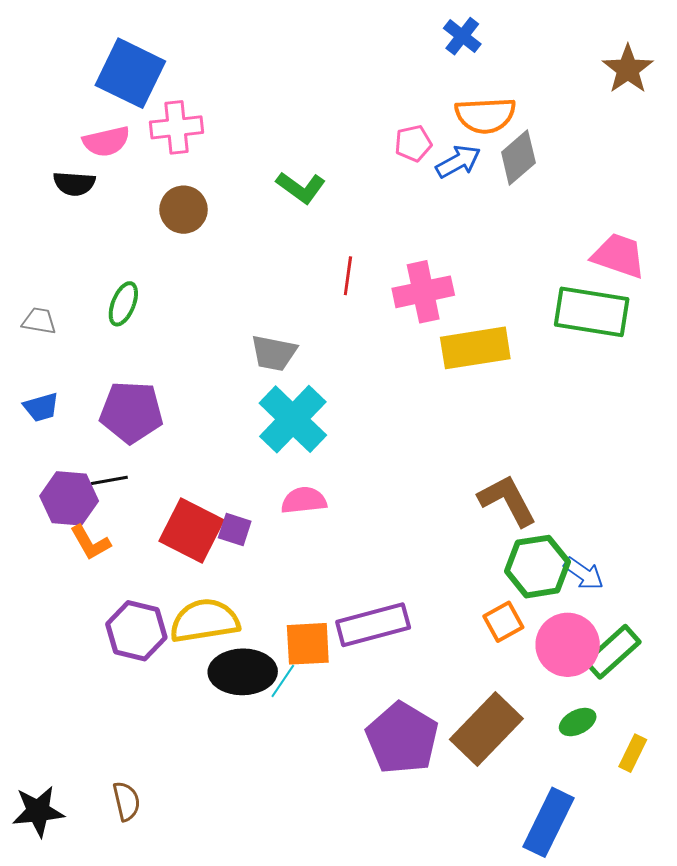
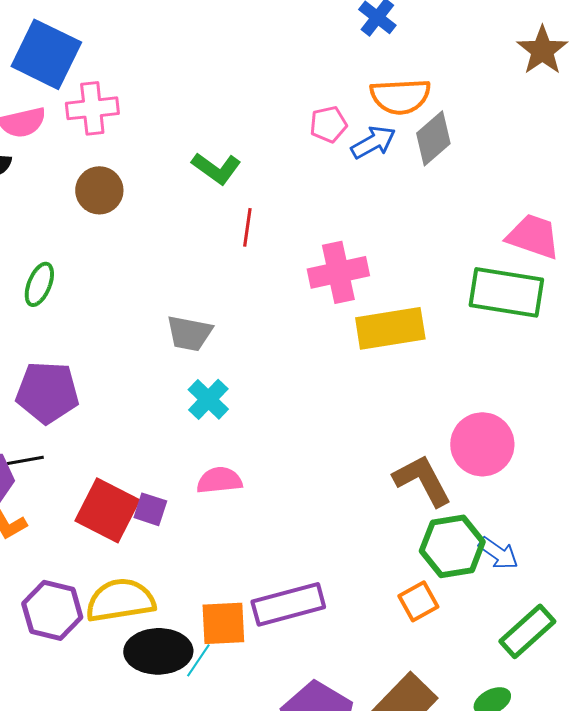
red line: (348, 276) -> (247, 227), moved
cyan cross: (293, 419) -> (208, 399), size x0.6
pink circle: (568, 645) -> (482, 444), moved

